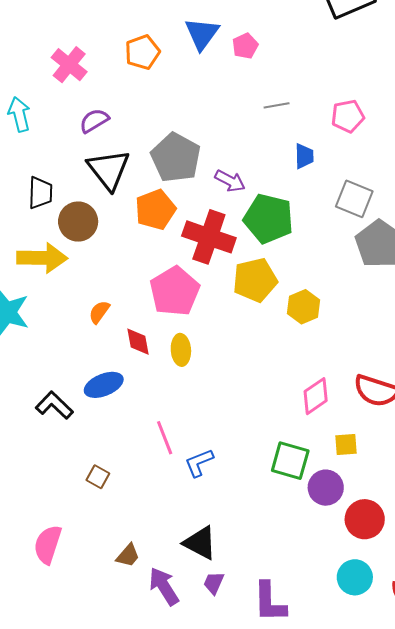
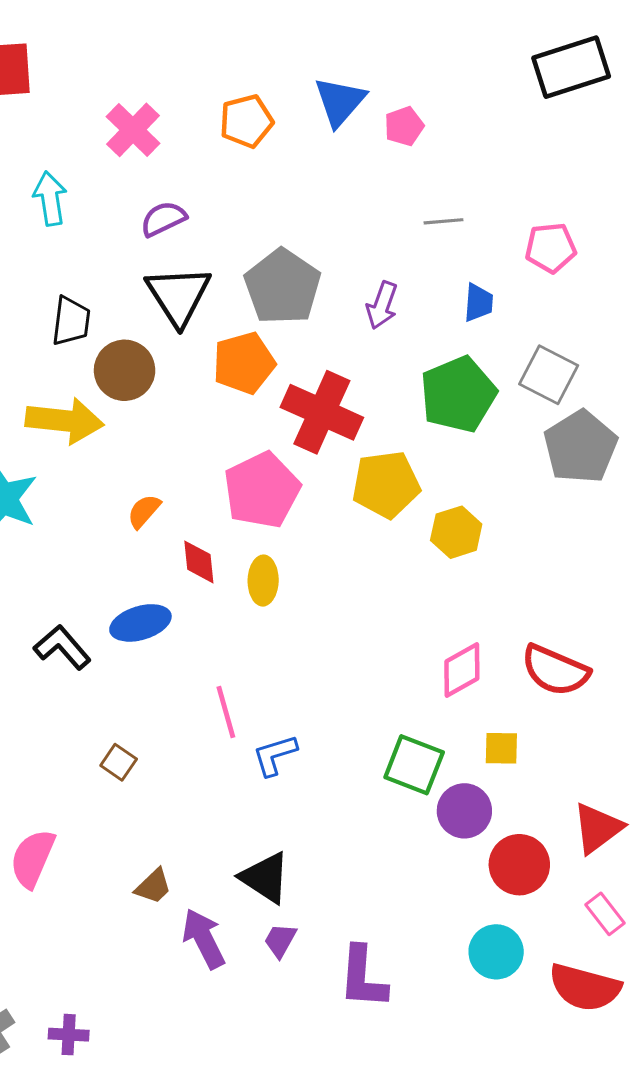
purple arrow: (230, 181) -> (382, 305), moved, turned 76
green pentagon: (269, 219) -> (458, 394), moved, turned 30

